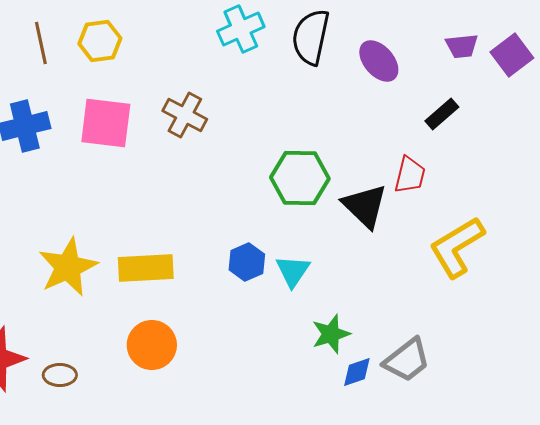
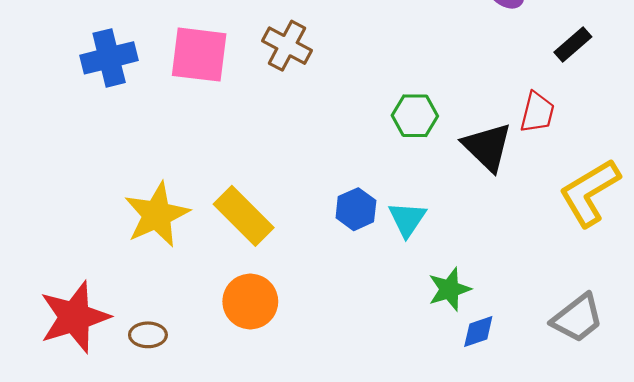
green hexagon: (300, 178) -> (415, 116), size x0.7
yellow rectangle: (146, 268) -> (244, 216), turned 48
gray trapezoid: (407, 360) -> (577, 318), moved

